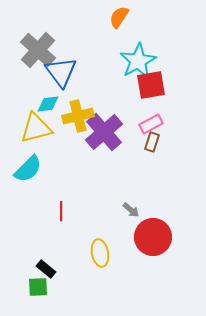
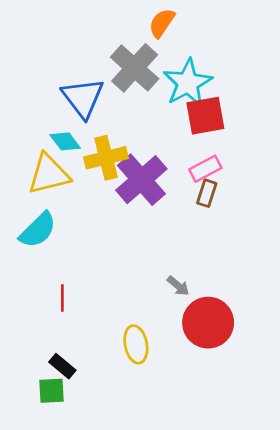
gray cross: (38, 50) -> (135, 68), moved
cyan diamond: (48, 104) -> (65, 141), turned 60
red line: (61, 211) -> (62, 298), moved

